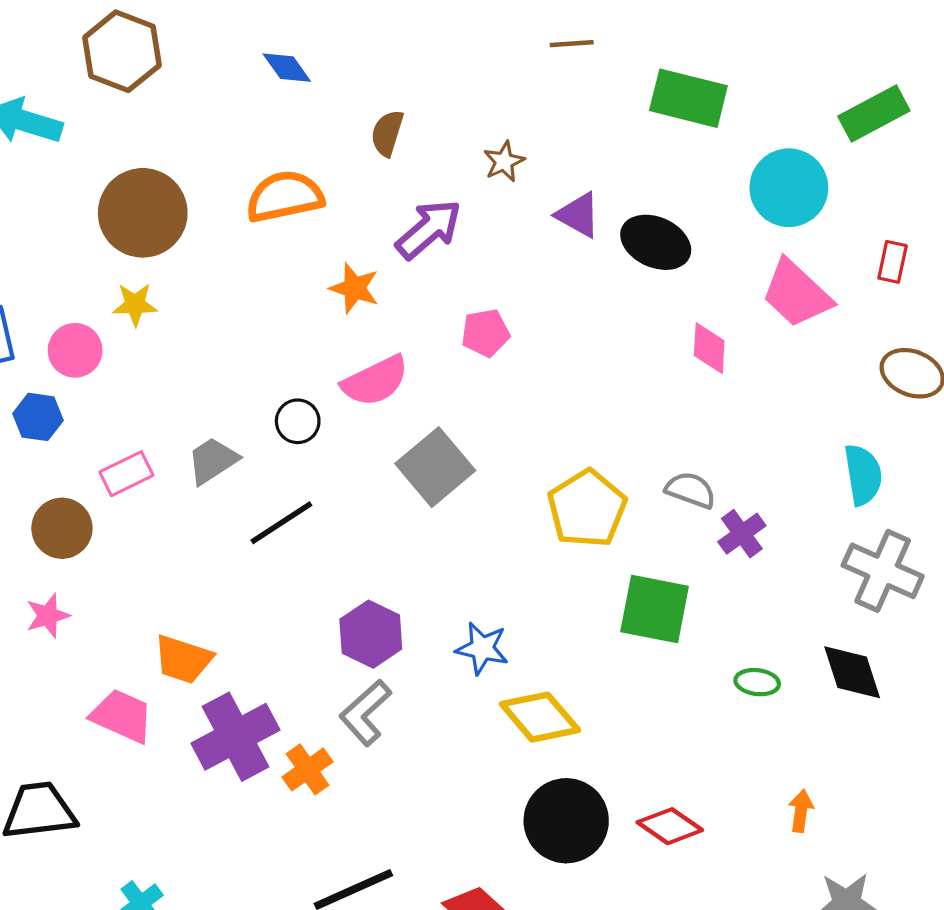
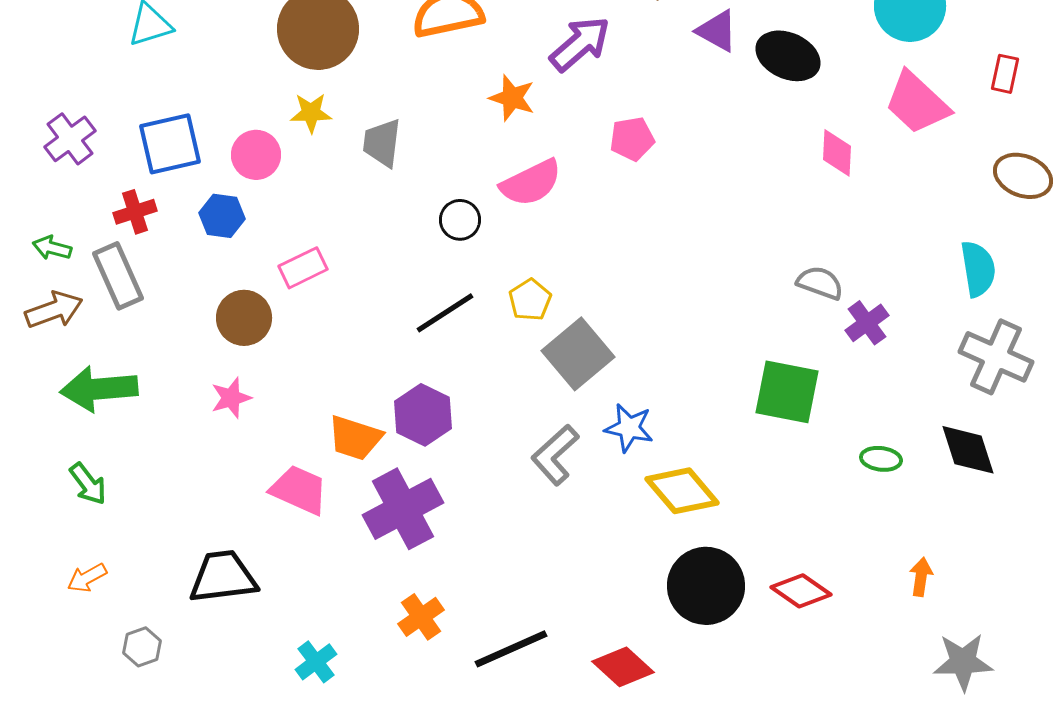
gray trapezoid: (213, 461) -> (382, 143), moved, turned -50
gray square: (435, 467) -> (578, 354), moved
yellow pentagon: (587, 509) -> (530, 300), moved, size x0.6
purple hexagon: (371, 634) -> (423, 415), moved
gray L-shape: (365, 713) -> (555, 455), moved
orange cross: (308, 769) -> (421, 617), moved

